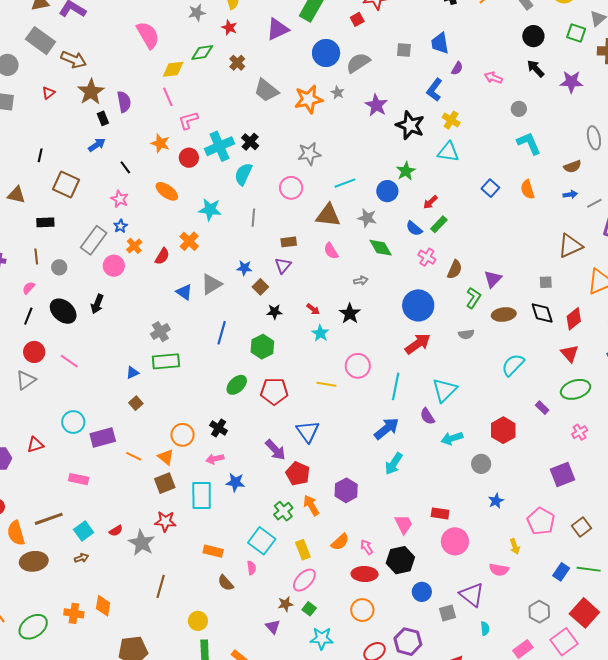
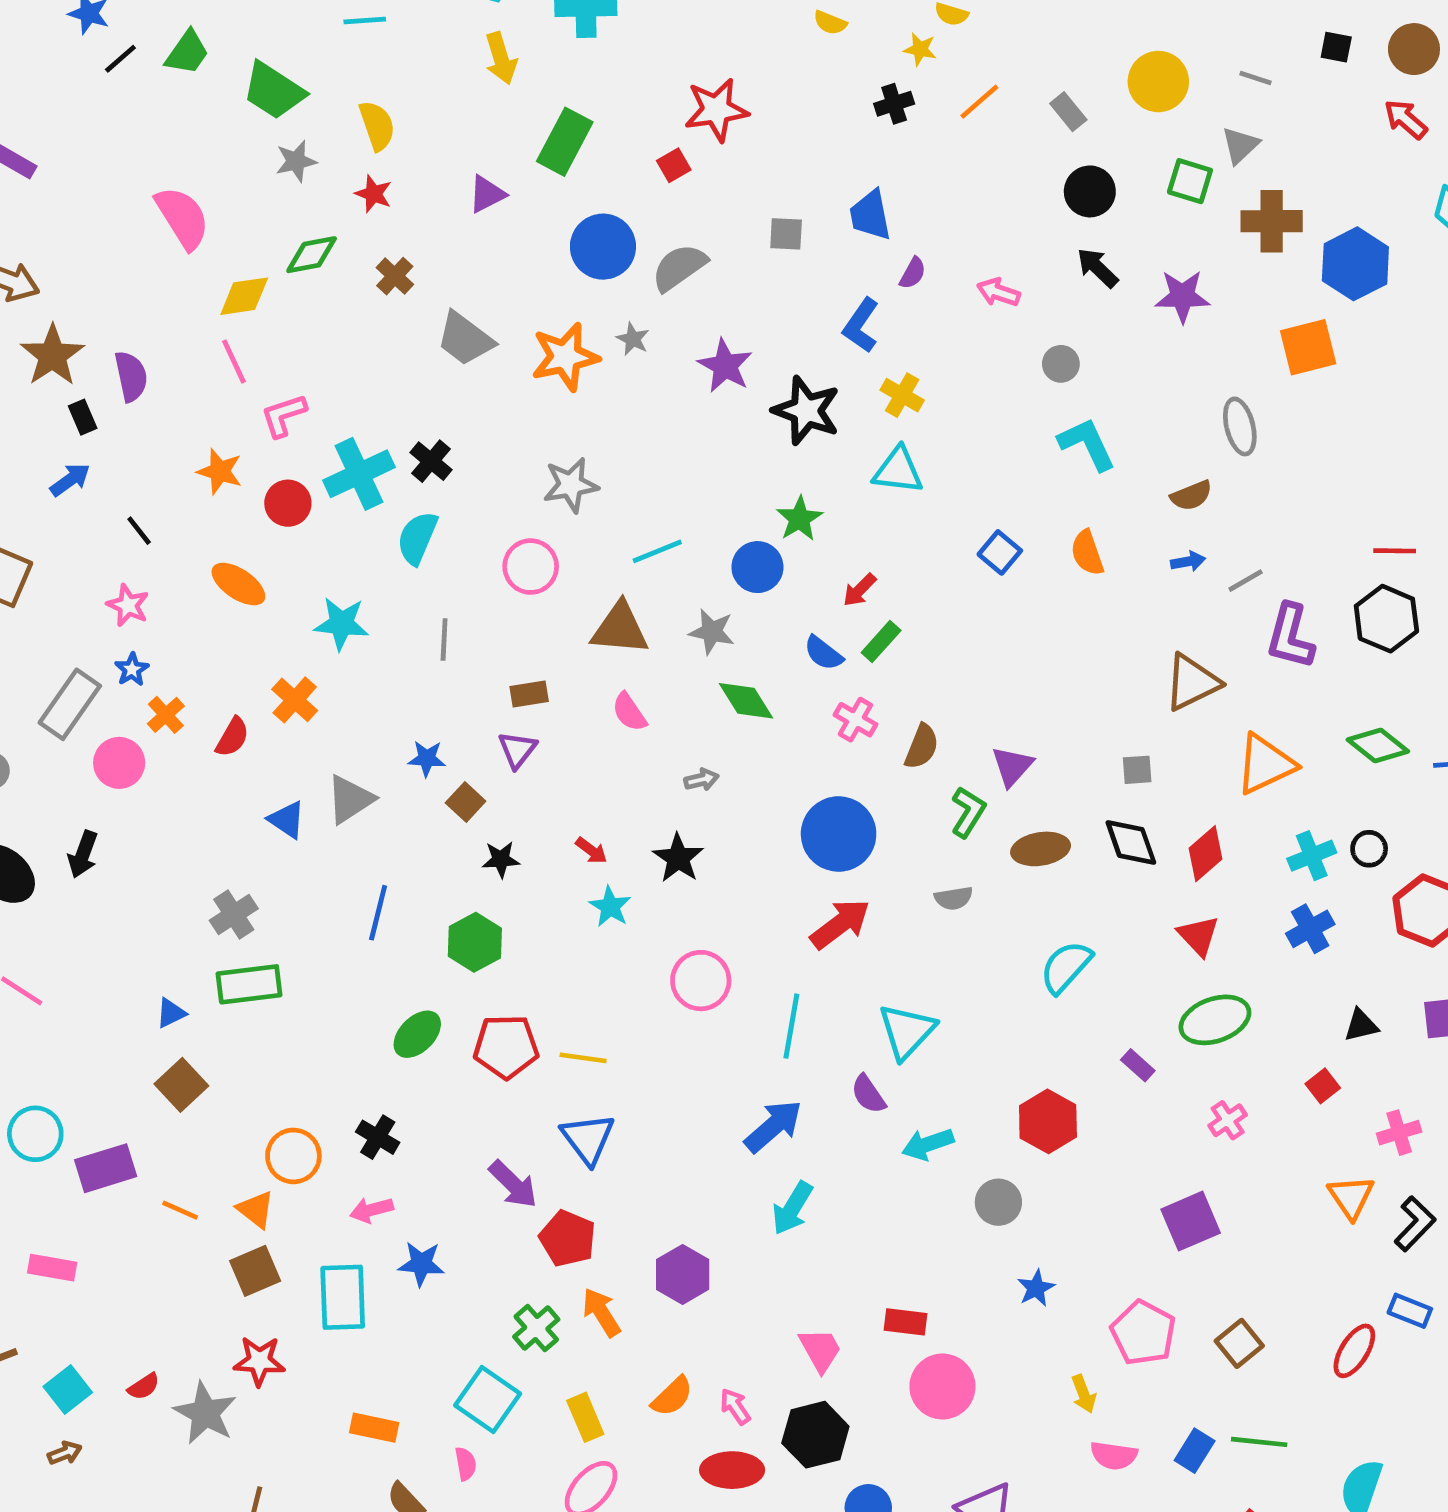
purple triangle: (277, 29) -> (487, 194), size x0.7
yellow line: (326, 384) -> (583, 1058), moved
brown square: (136, 403) -> (181, 1085), size x1.5
pink semicircle: (499, 570) -> (1114, 1456), moved

